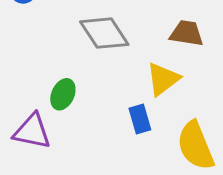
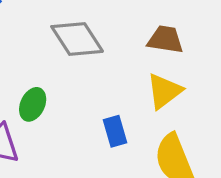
yellow triangle: (163, 79) -> (164, 91), moved

